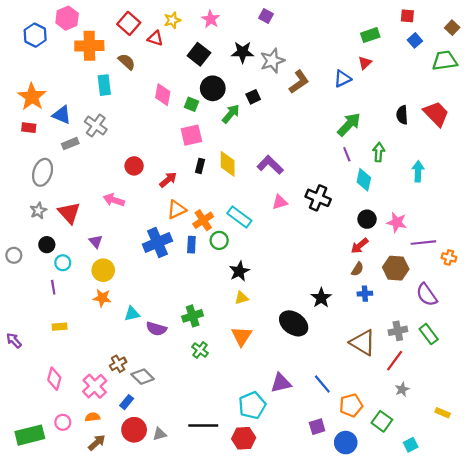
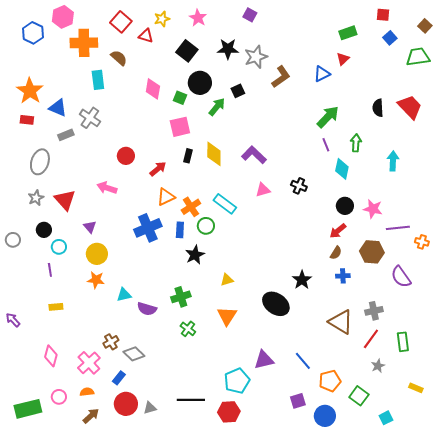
black cross: (318, 198) -> (299, 186), size x0.7
black star: (239, 271) -> (195, 255), moved
green rectangle: (429, 334) -> (403, 342), moved, turned 30

